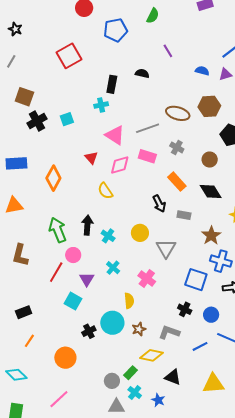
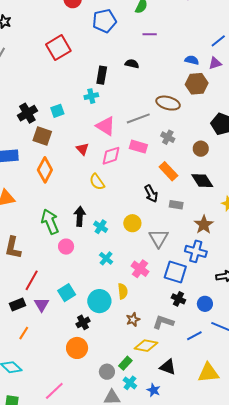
purple line: (168, 51) -> (150, 34), moved, turned -56
brown square: (24, 97) -> (42, 136), moved
brown hexagon: (209, 106) -> (197, 84), moved
blue cross: (221, 261) -> (196, 251), moved
red line: (56, 272) -> (32, 280), moved
purple triangle: (87, 279) -> (41, 305), moved
blue square: (196, 280) -> (175, 272), moved
cyan square: (73, 301) -> (67, 293), turned 30
cyan circle: (112, 323) -> (99, 301), moved
orange circle: (65, 358) -> (77, 348), moved

